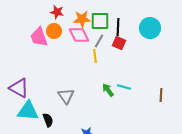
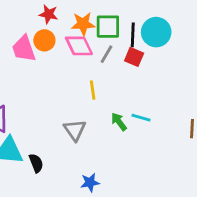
cyan circle: (150, 28) -> (156, 32), moved
yellow line: (95, 56) -> (93, 90), moved
gray triangle: (66, 96) -> (75, 130), moved

